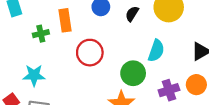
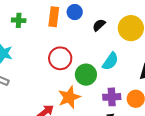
orange rectangle: (65, 20) -> (54, 17), moved
red circle: (90, 53) -> (60, 58), moved

